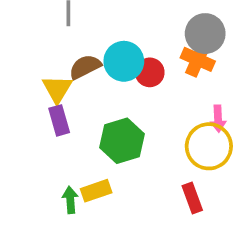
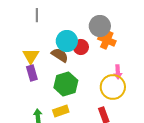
gray circle: (205, 34) -> (100, 26), moved
brown semicircle: (85, 67) -> (60, 55), moved, turned 60
yellow rectangle: (96, 191) -> (61, 111), moved

